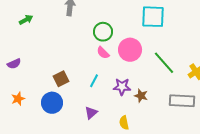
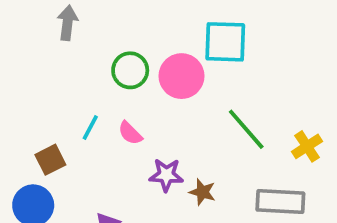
pink circle: (130, 50) -> (182, 76), moved
pink semicircle: (103, 53) -> (130, 133), moved
cyan line: (94, 81) -> (90, 127), moved

